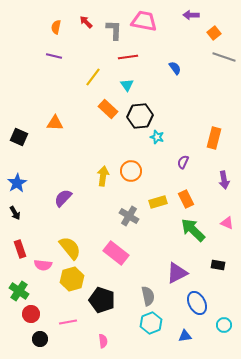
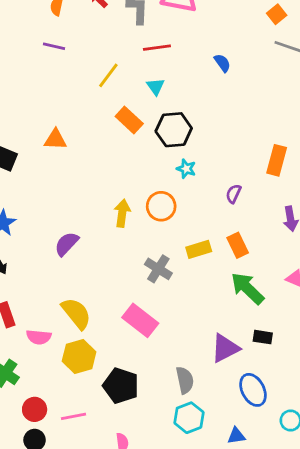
cyan star: (157, 137) -> (186, 169), moved
black rectangle: (218, 265) -> (263, 337), moved
red circle: (31, 314) -> (35, 409), moved

